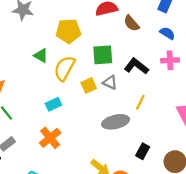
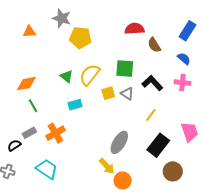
yellow pentagon: (68, 31) -> (80, 38), moved
green triangle: (41, 56) -> (67, 76), moved
gray ellipse: (116, 122) -> (119, 142), moved, turned -55
orange cross: (50, 138) -> (55, 133), moved
black rectangle: (143, 151) -> (158, 145), moved, size x1.6

